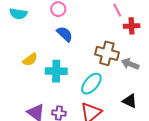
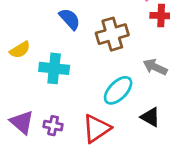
brown cross: (107, 53) -> (112, 34), moved, turned -35
cyan ellipse: (91, 84) -> (118, 90), moved

